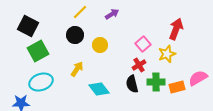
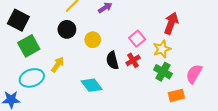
yellow arrow: (77, 69) -> (58, 64), moved
pink semicircle: (198, 78) -> (194, 74), turned -30
green cross: (156, 82) -> (163, 72), moved, turned 30
black semicircle: (132, 84) -> (112, 60), moved
orange rectangle: (177, 87) -> (176, 95), moved

